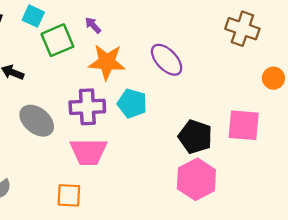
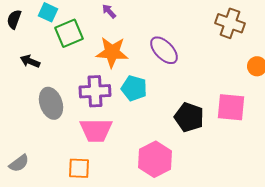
purple arrow: (93, 25) -> (109, 11), moved
gray ellipse: (37, 121) -> (51, 103), turned 32
pink hexagon: (196, 179) -> (155, 159), moved

